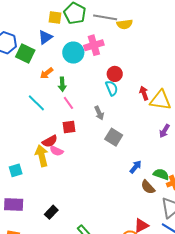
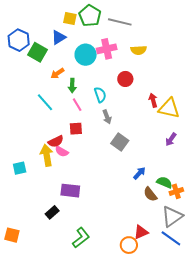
yellow semicircle: (125, 24) -> (139, 50), moved
cyan semicircle: (112, 88) -> (100, 95), moved
purple rectangle: (14, 205) -> (70, 191), moved

